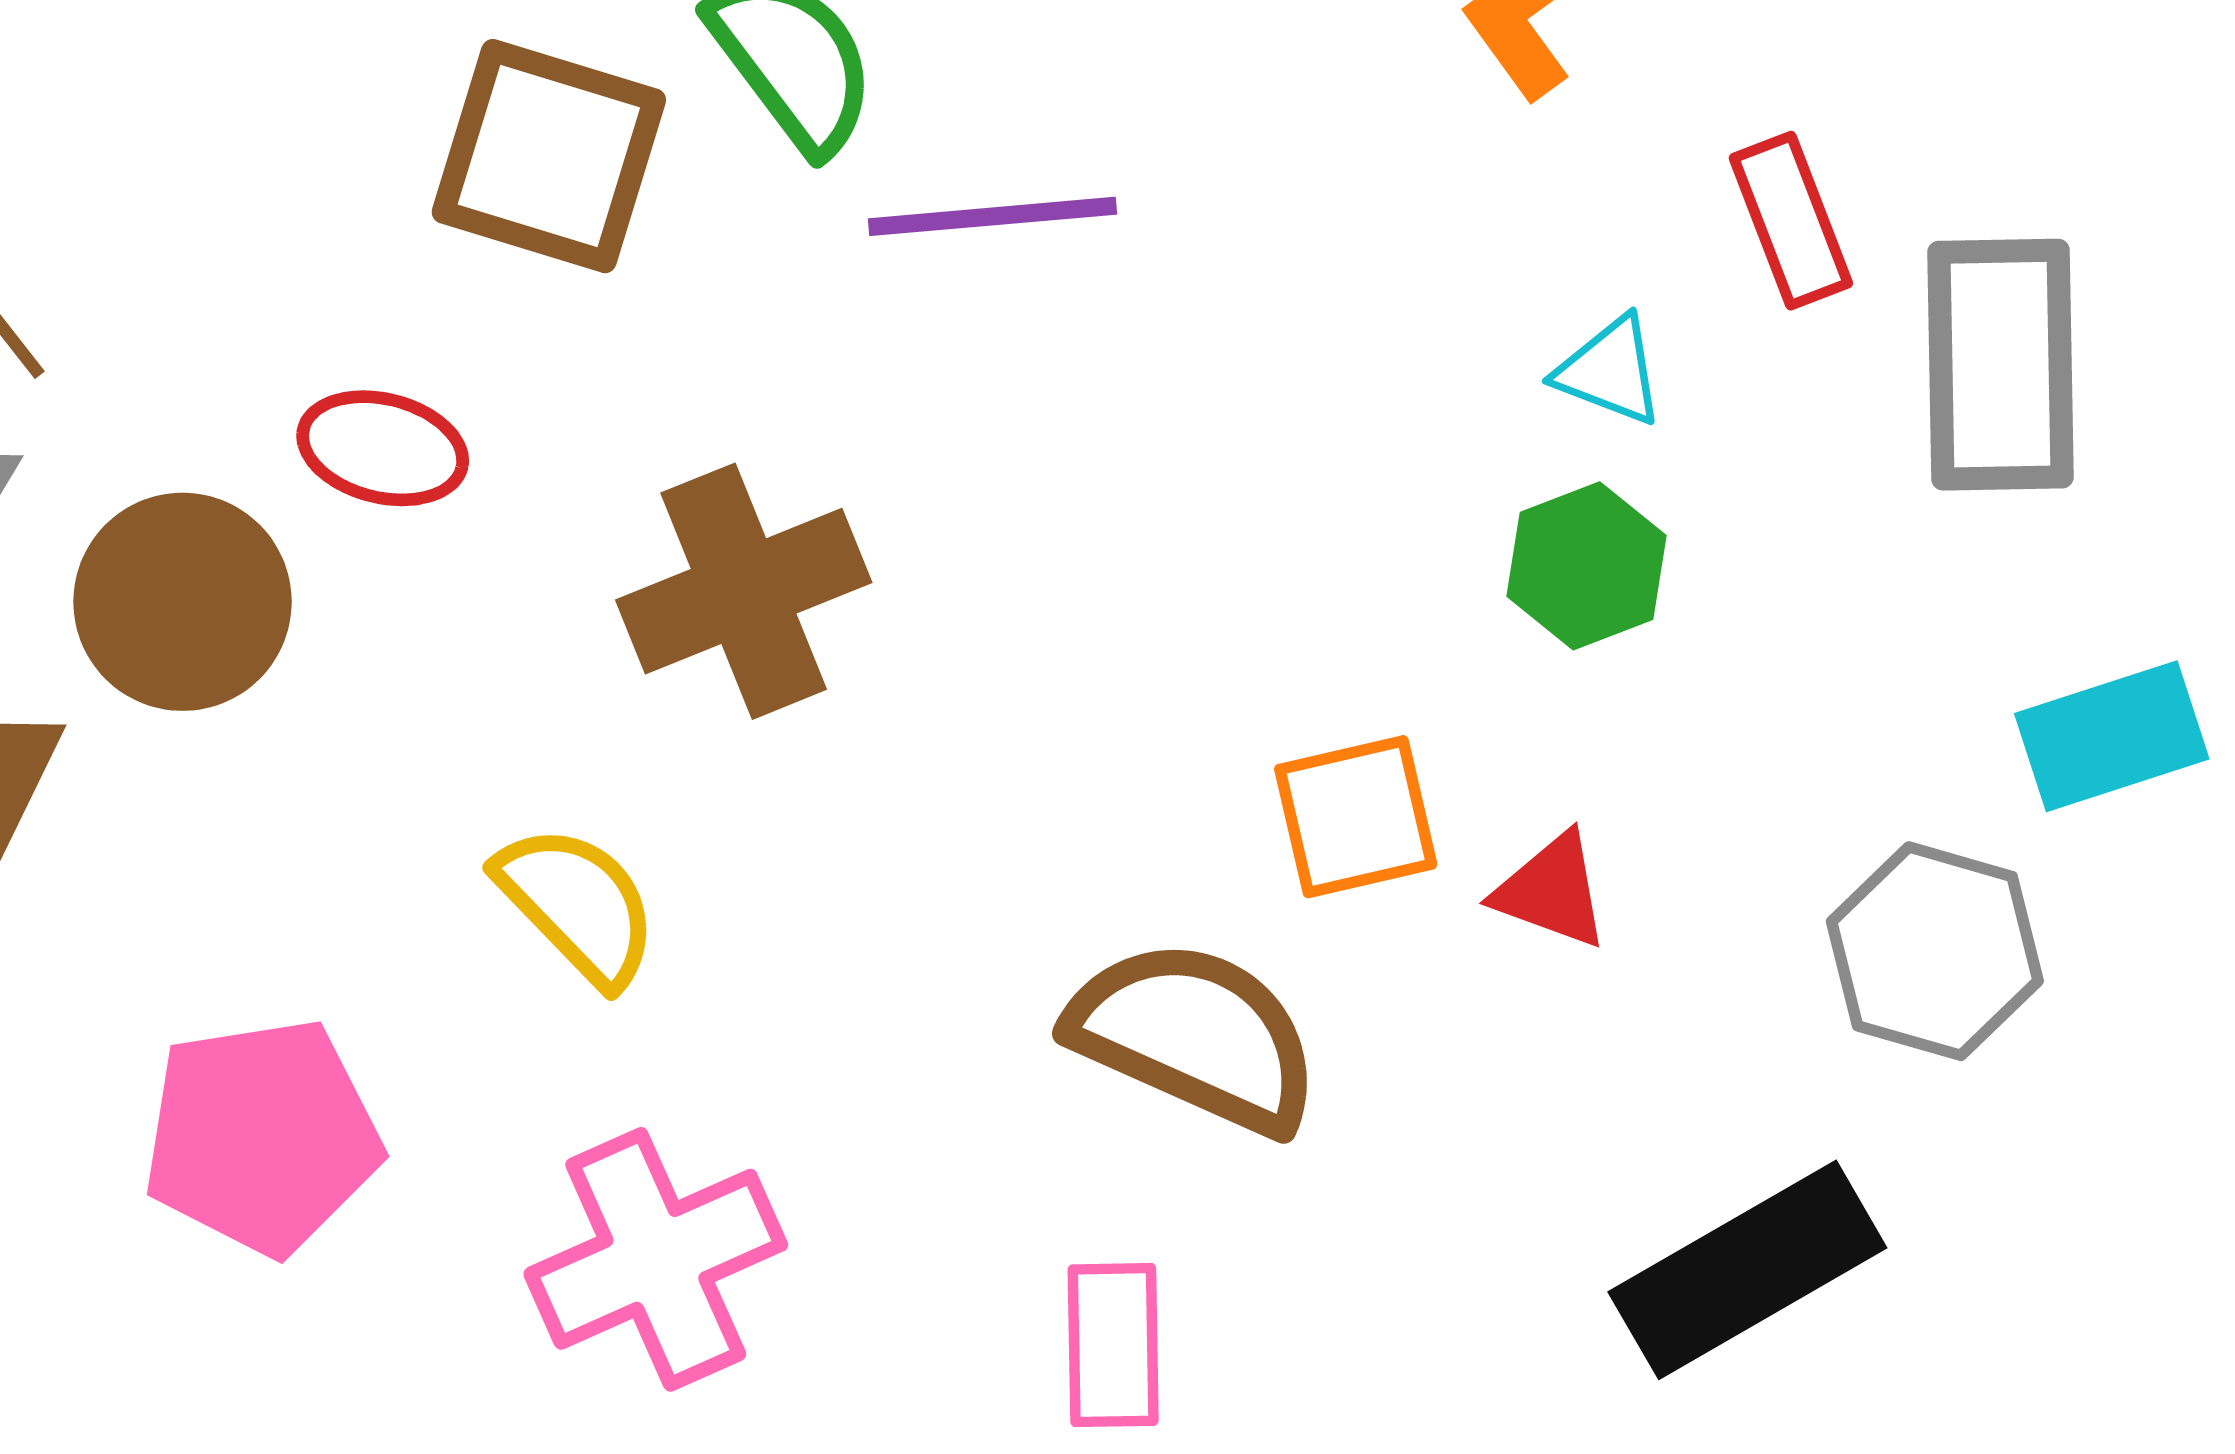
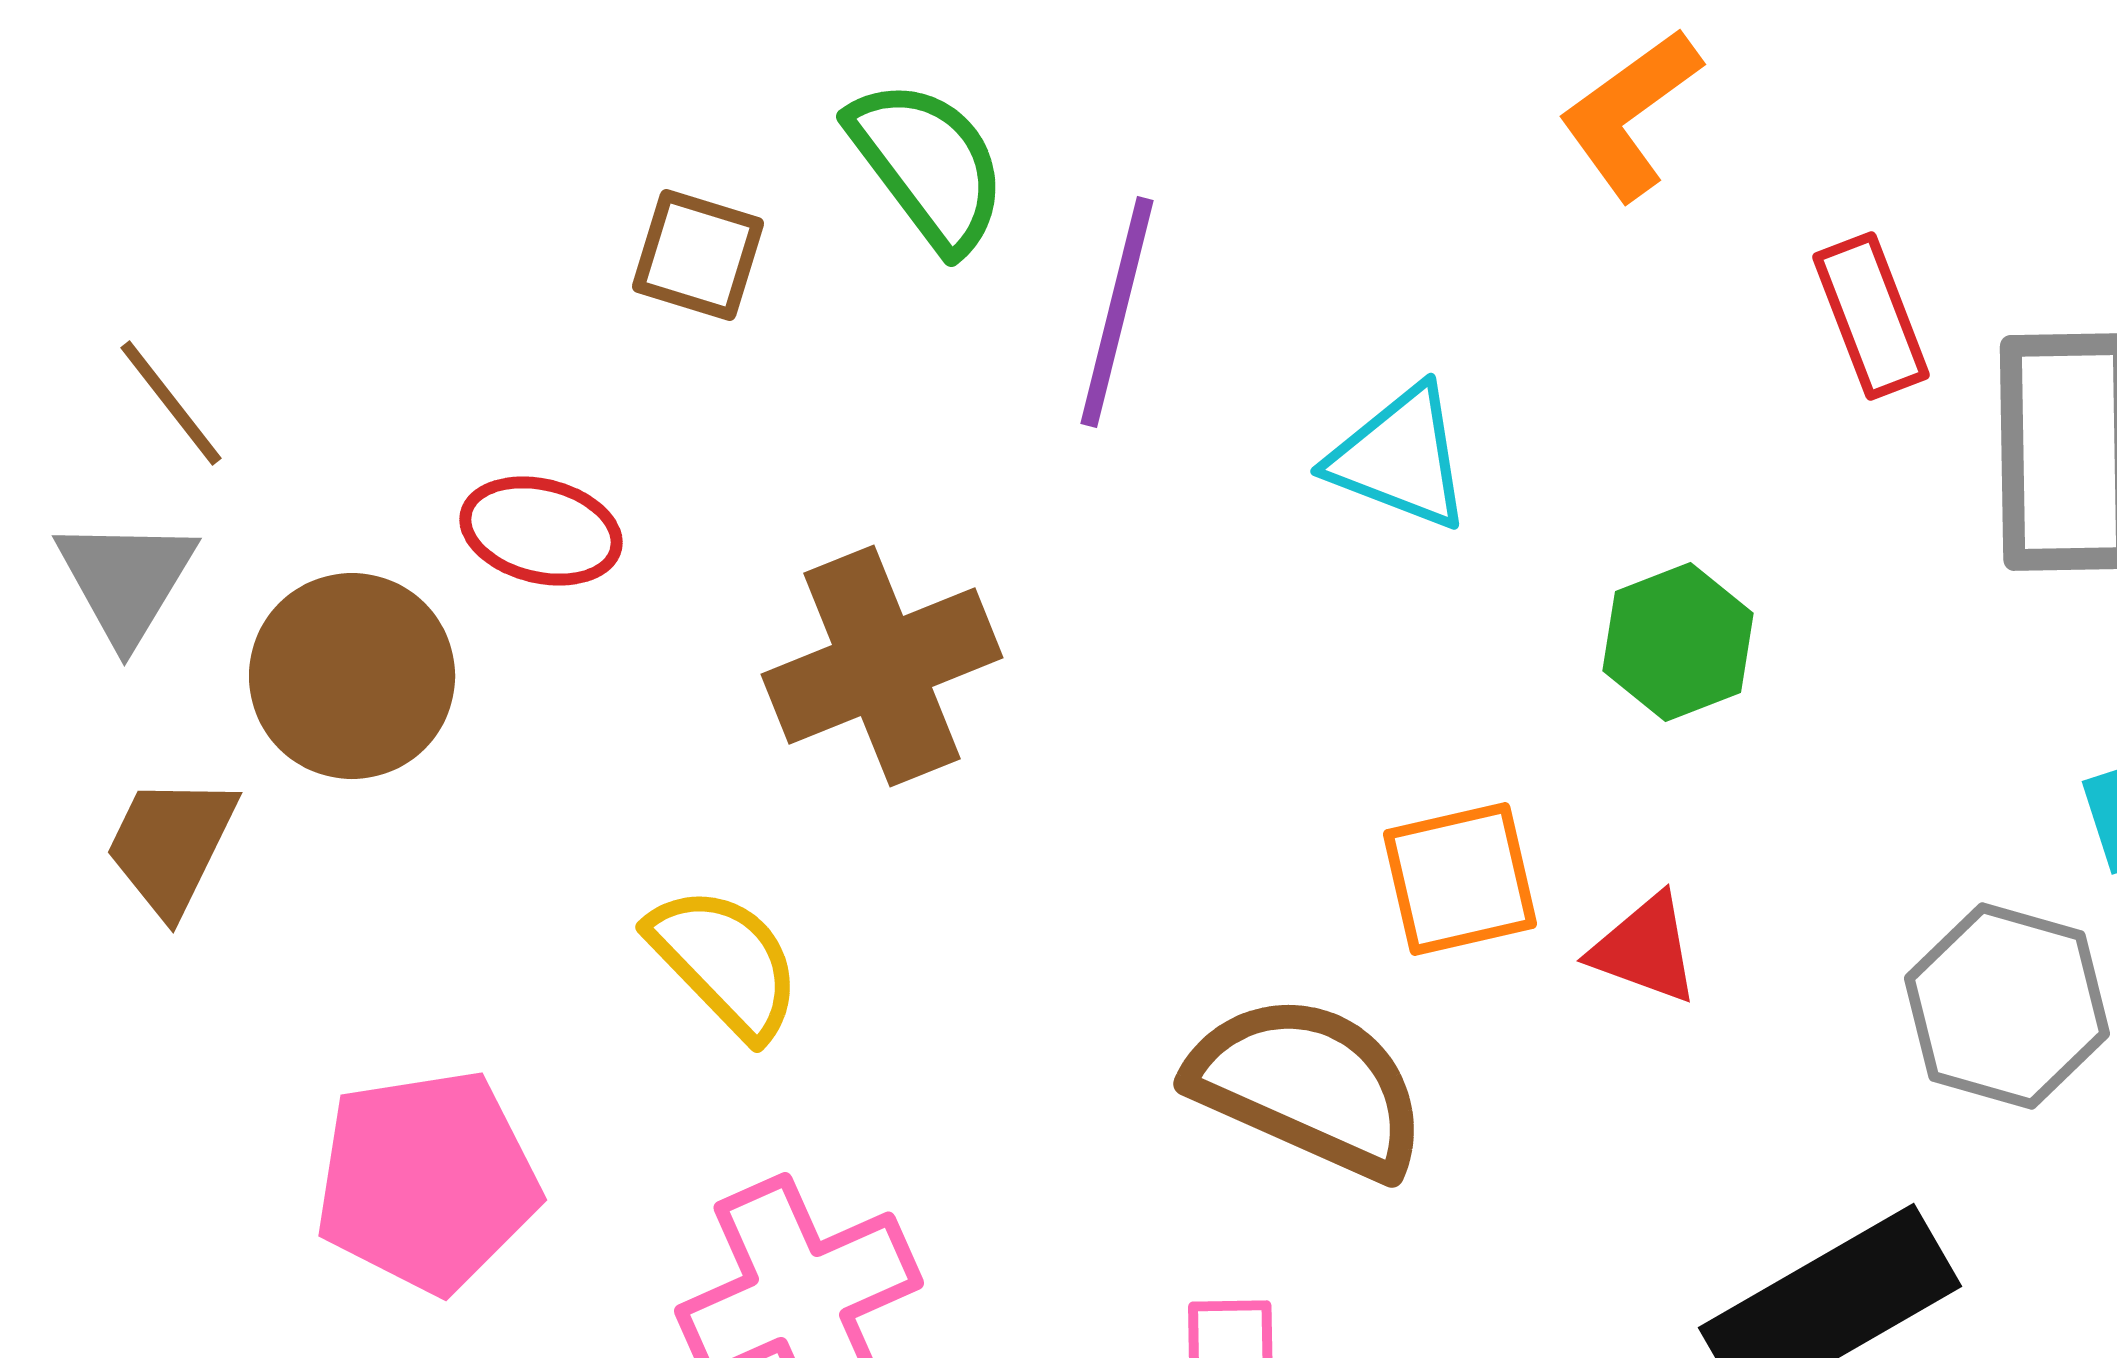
brown square: (549, 156) -> (698, 255), size x0.6
purple line: (993, 216) -> (1117, 312), turned -71
cyan triangle: (1610, 371) -> (1400, 458), moved, size x1.4

